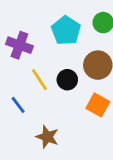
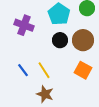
yellow line: (39, 80) -> (44, 70), moved
black circle: (67, 80) -> (60, 40), moved

